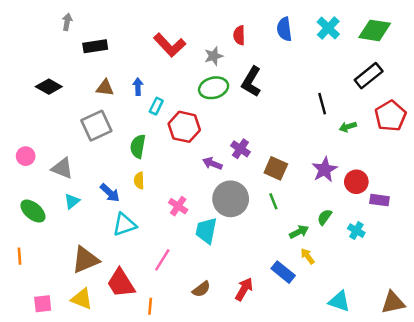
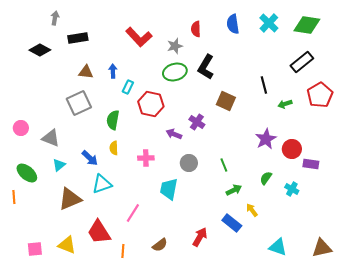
black diamond: (49, 87) -> (40, 50), moved
brown square: (276, 168) -> (226, 101), moved
gray circle: (231, 199) -> (189, 163), size x0.6
pink cross: (178, 206) -> (146, 158), moved, turned -35
green arrow: (299, 232) -> (234, 190), moved
orange line: (20, 256) -> (14, 197), moved
brown triangle: (85, 260) -> (70, 199), moved
brown semicircle: (201, 289) -> (160, 245), moved

